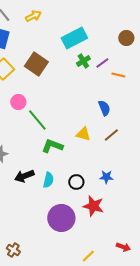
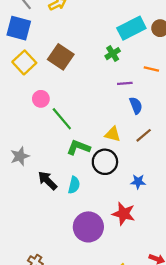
cyan rectangle: (74, 38) -> (131, 28), moved
purple line: (102, 63) -> (125, 83), moved, turned 32
black arrow: (24, 176) -> (47, 181), turned 66
black circle: (76, 182) -> (105, 162), moved, size x1.5

